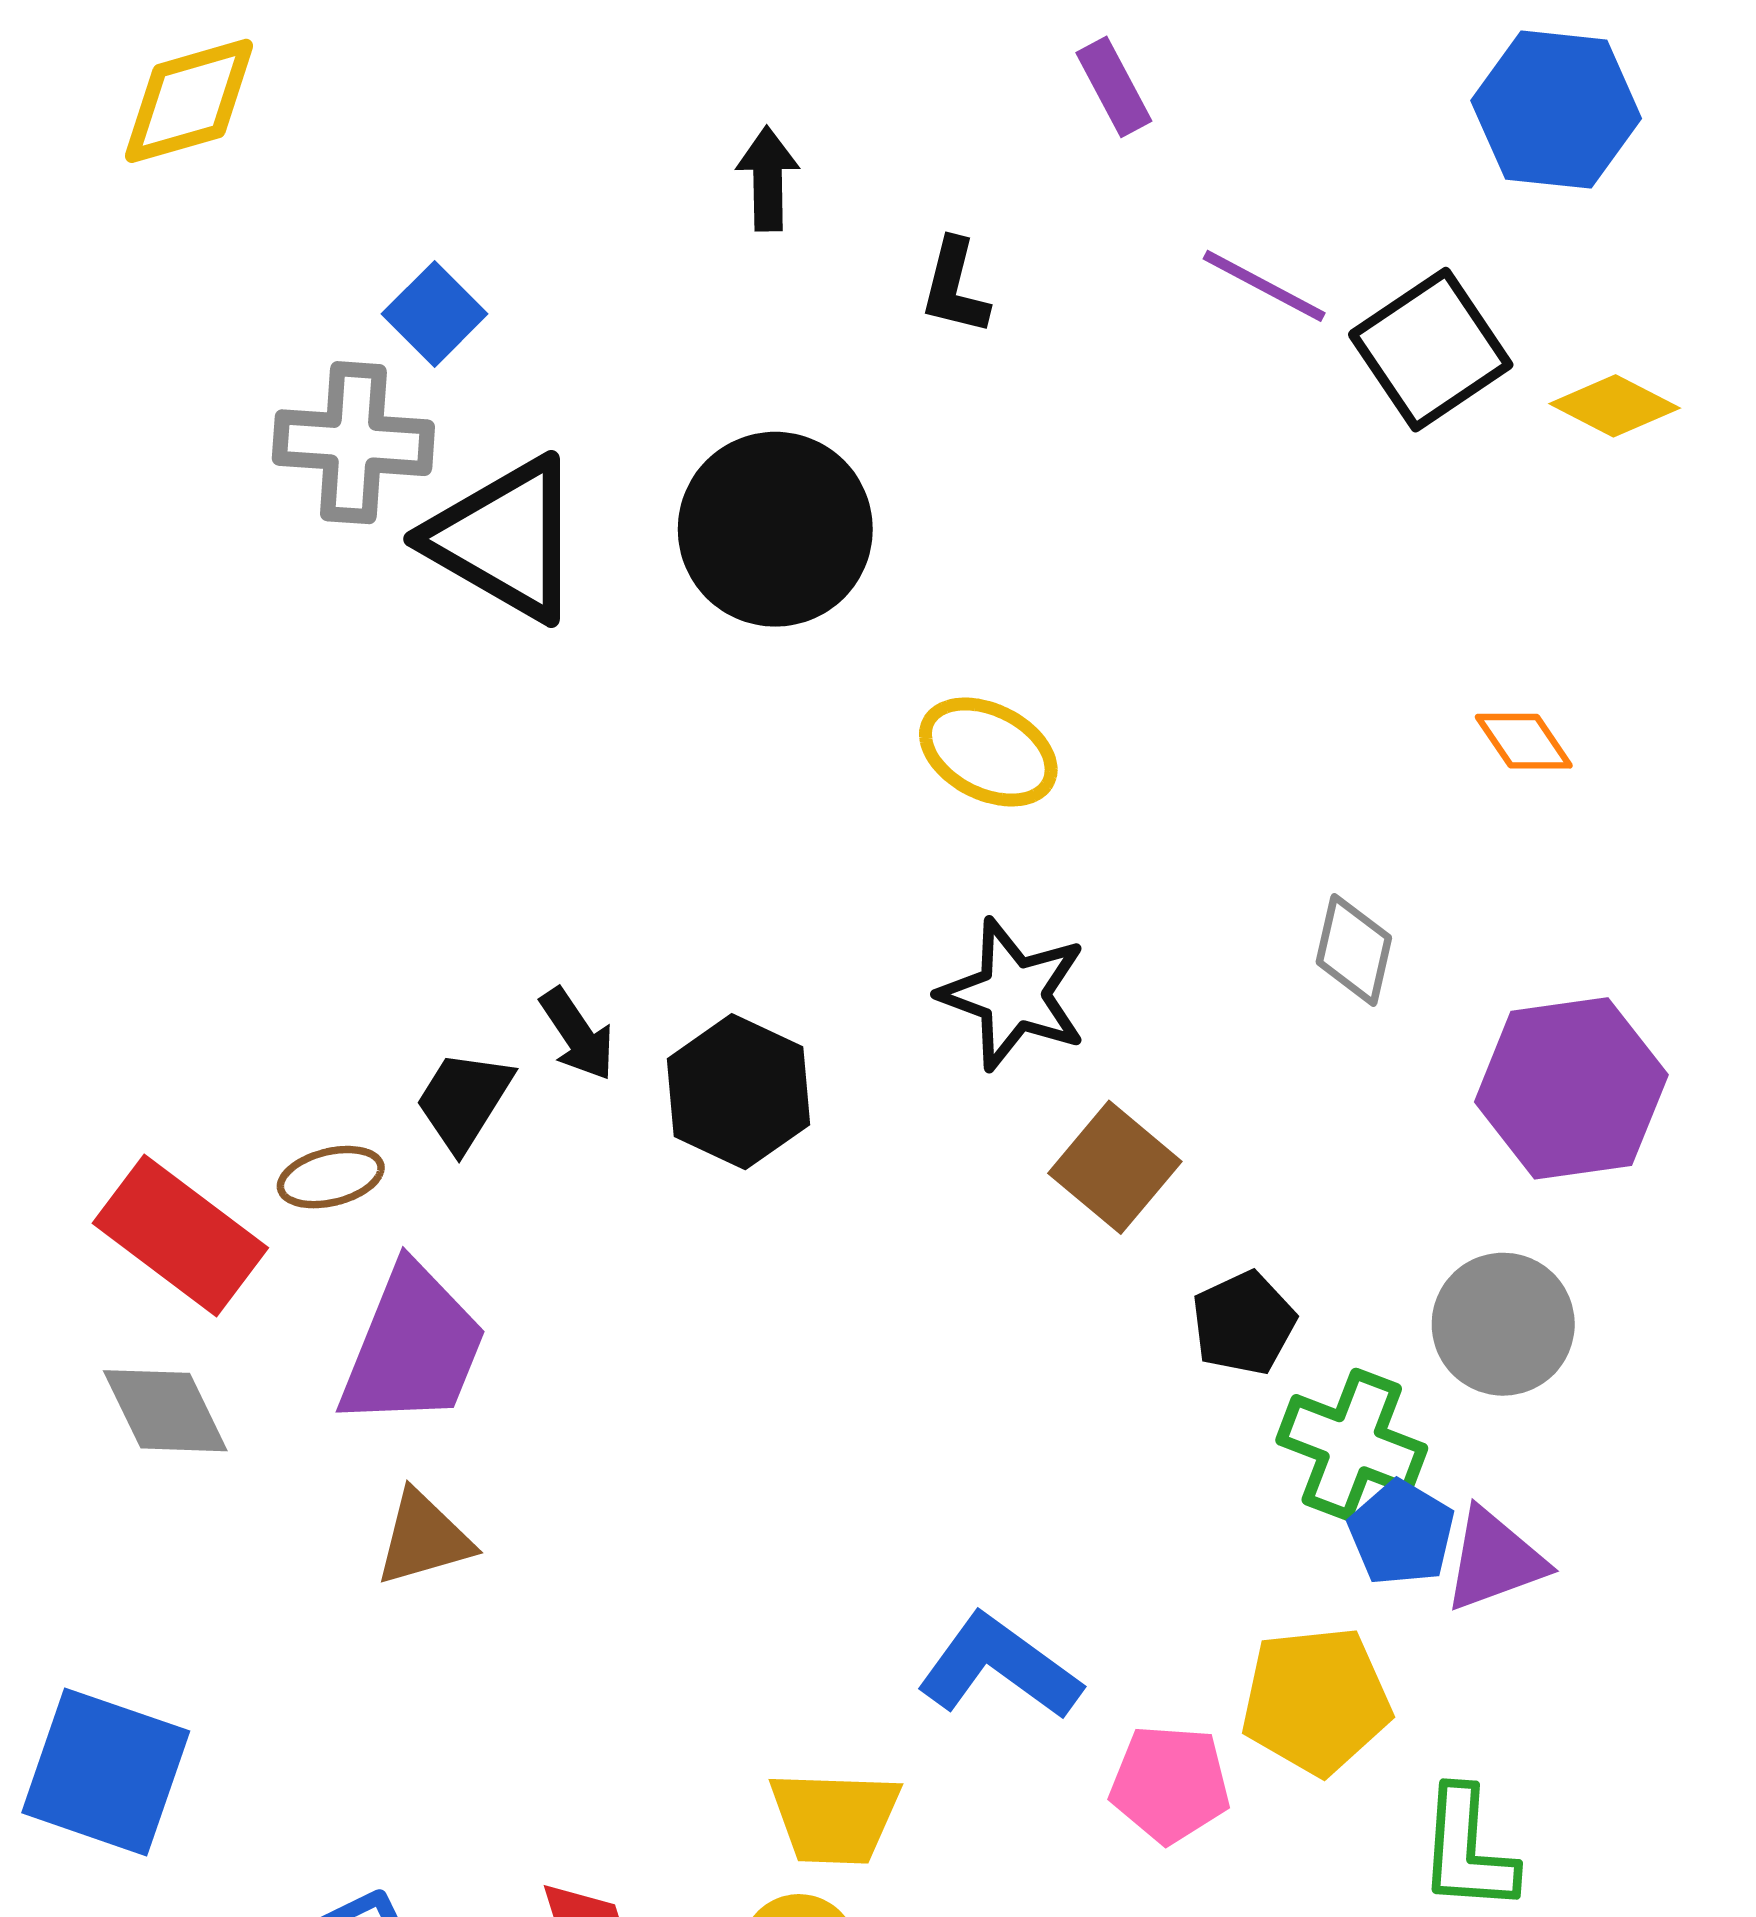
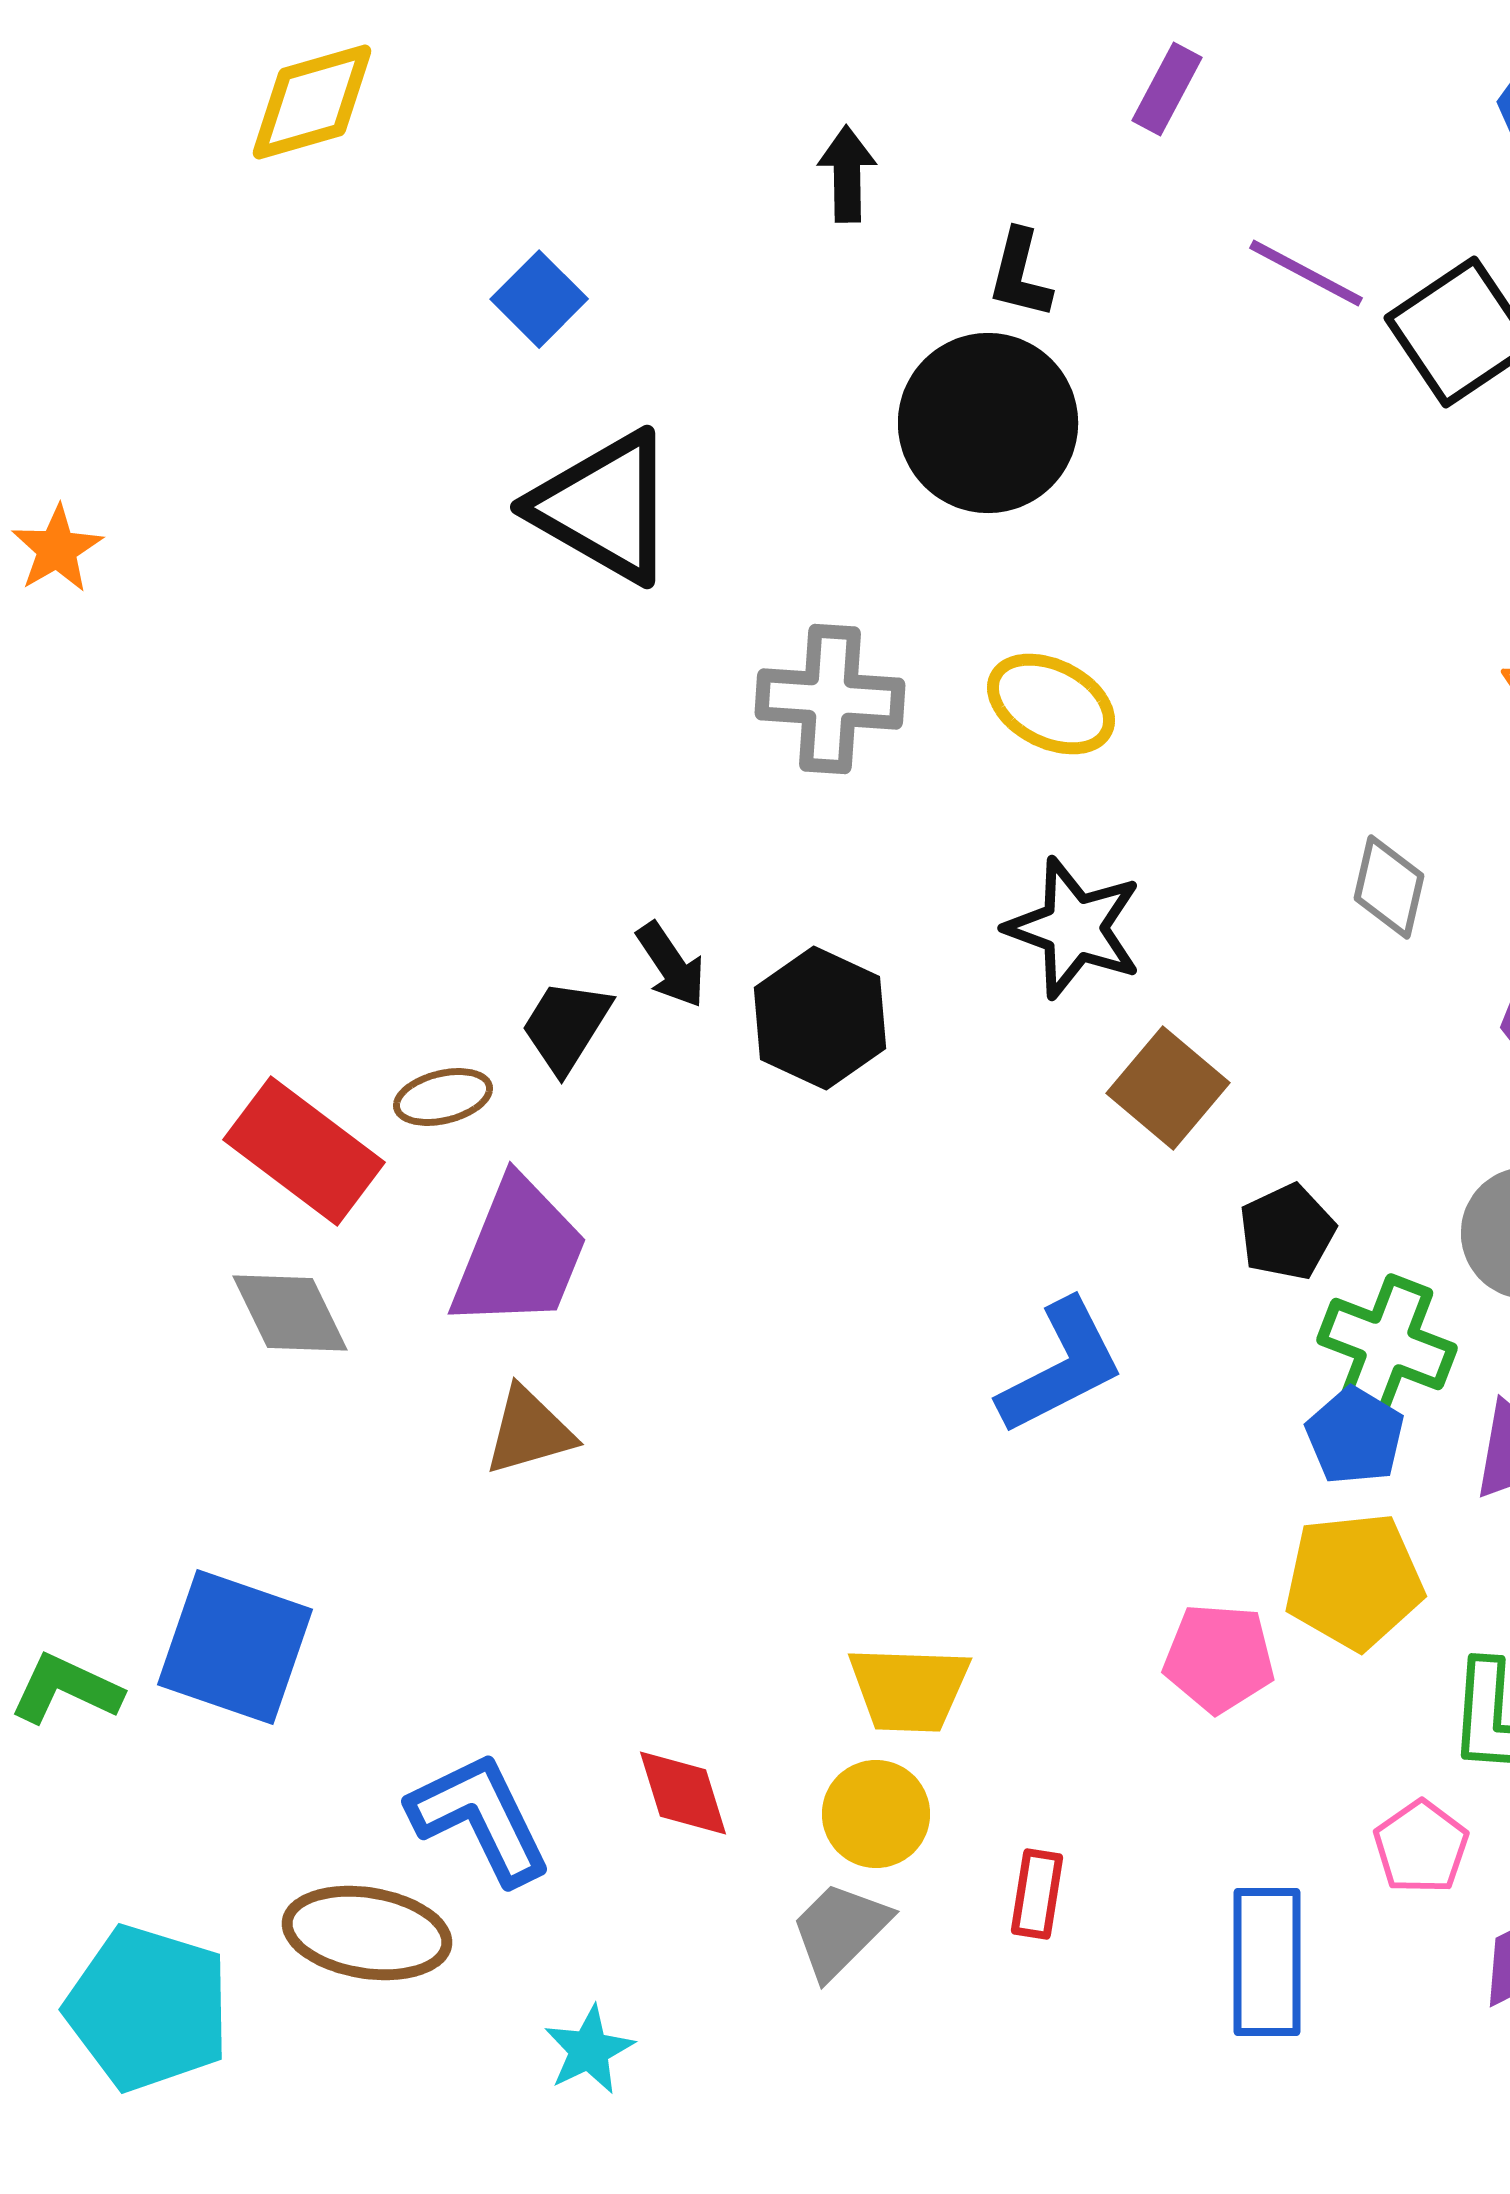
purple rectangle: (1114, 87) -> (1167, 89), turned 56
gray cross: (353, 443) -> (830, 699), moved
black circle: (775, 529) -> (988, 423), moved
blue pentagon: (1401, 1533) -> (1355, 1436), moved
blue L-shape: (999, 1667) -> (1061, 1367), moved, turned 117

